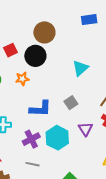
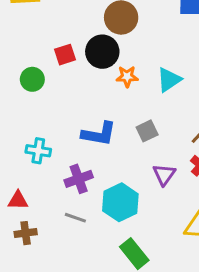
red square: (10, 50) -> (65, 55), moved
orange star: (22, 79) -> (127, 77), moved
cyan hexagon: (57, 138) -> (120, 202), moved

